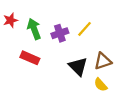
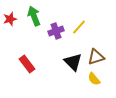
green arrow: (34, 29) -> (34, 16), moved
red rectangle: (30, 58) -> (27, 64), moved, turned 30

